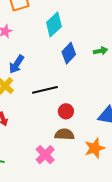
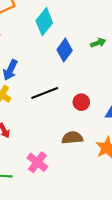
red circle: (66, 111) -> (81, 102), moved
pink cross: (45, 155) -> (37, 162), moved

